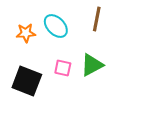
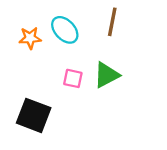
black square: (27, 81) -> (34, 115), moved

